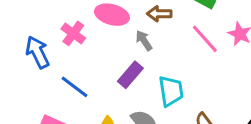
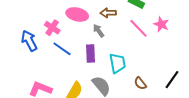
purple rectangle: (130, 75) -> (91, 53), turned -42
blue line: (74, 87) -> (62, 49), moved

